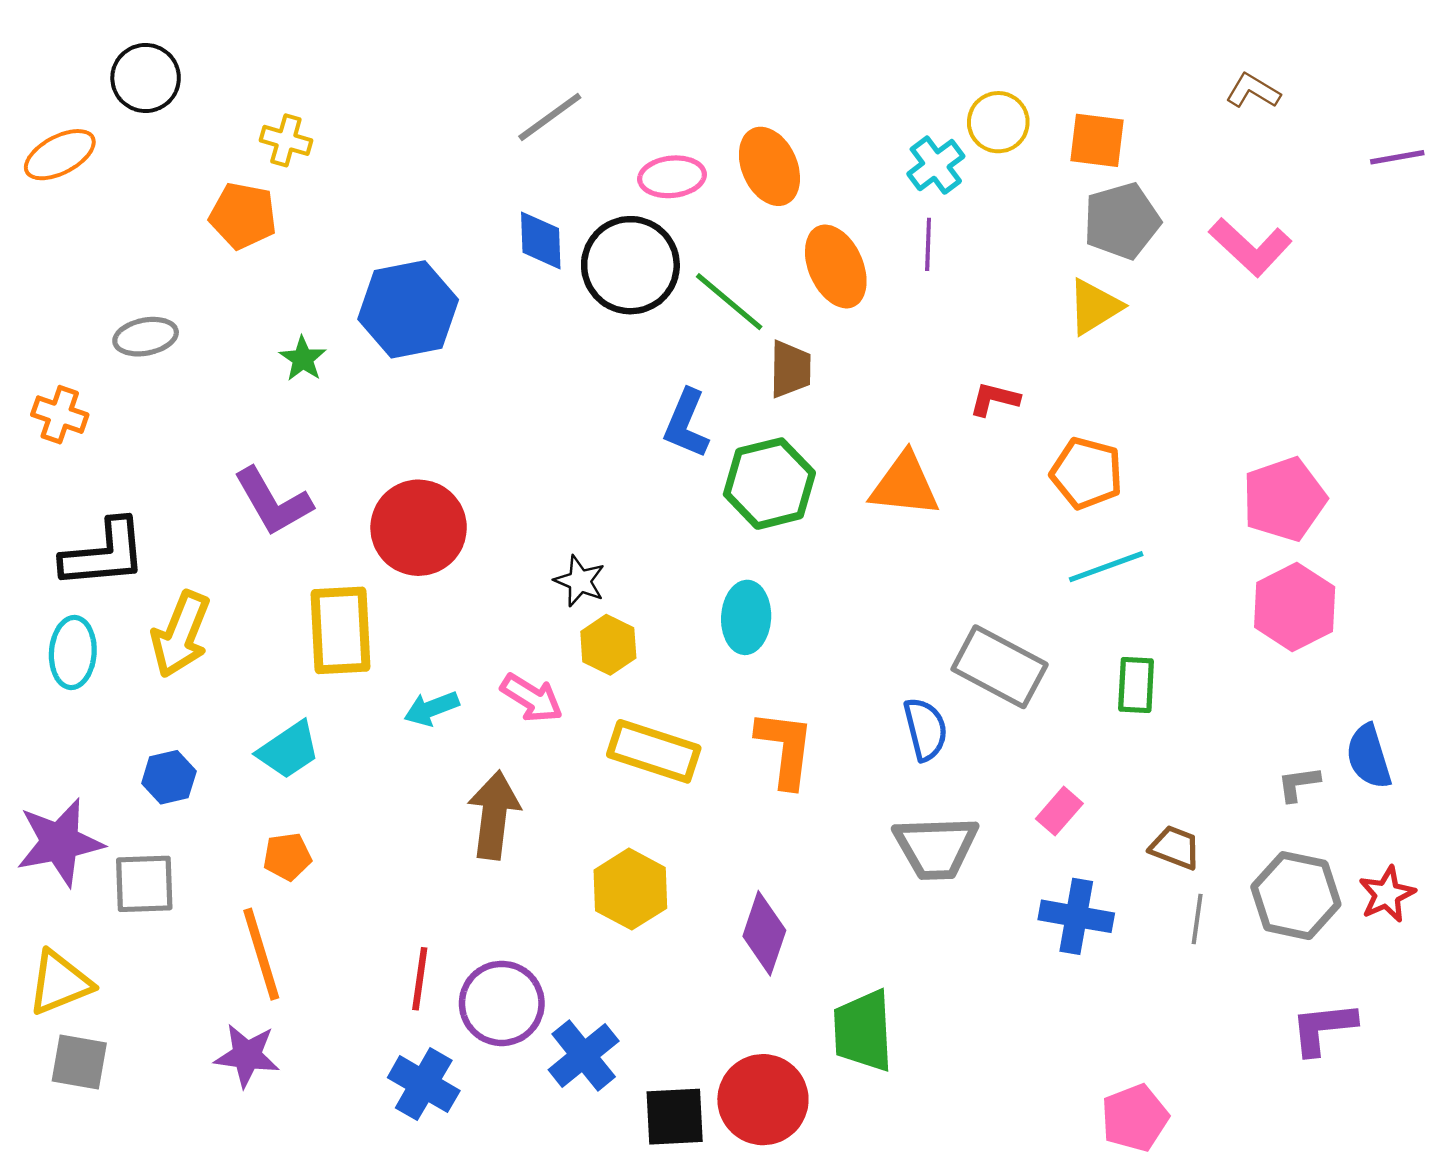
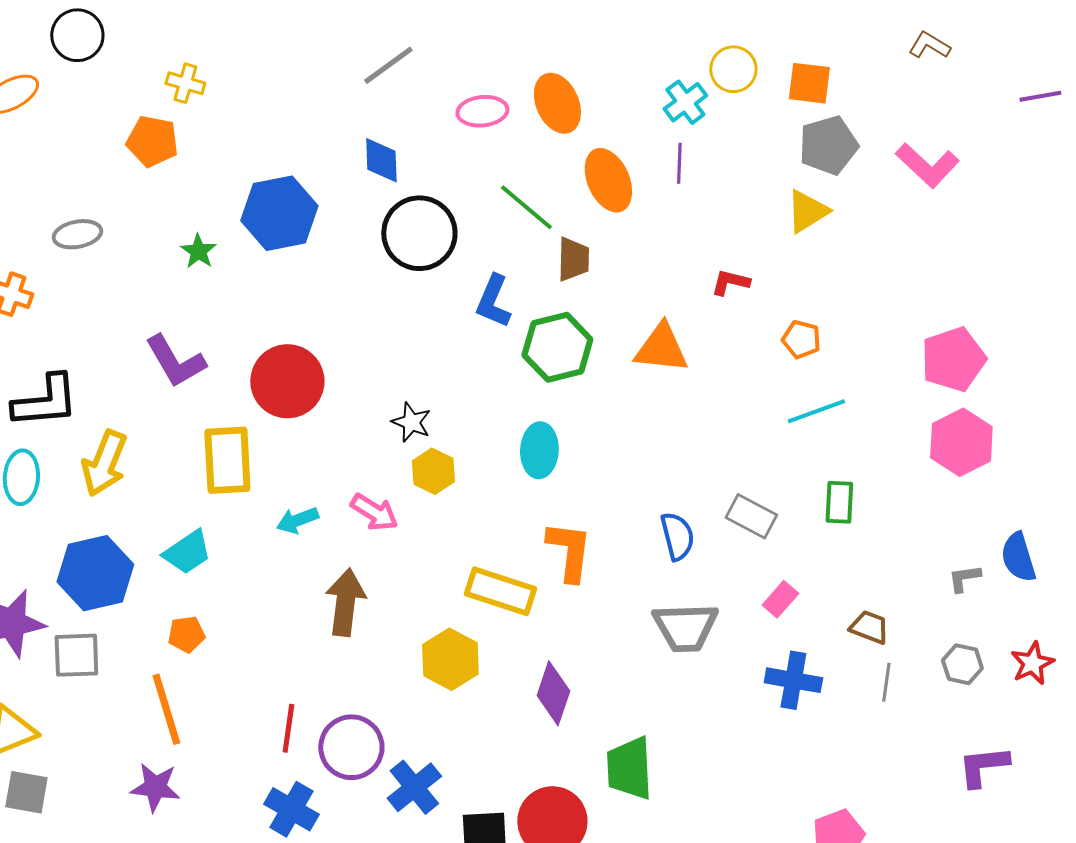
black circle: (630, 265) -> (419, 233), moved
orange pentagon: (1087, 473) -> (801, 339), size x0.7
gray rectangle: (1000, 667) -> (751, 516), moved, size x0.7
yellow rectangle: (654, 751) -> (500, 591), moved
blue hexagon: (169, 777) -> (95, 573), size x1.8
gray hexagon: (1296, 896) -> (962, 664), size x0.6

